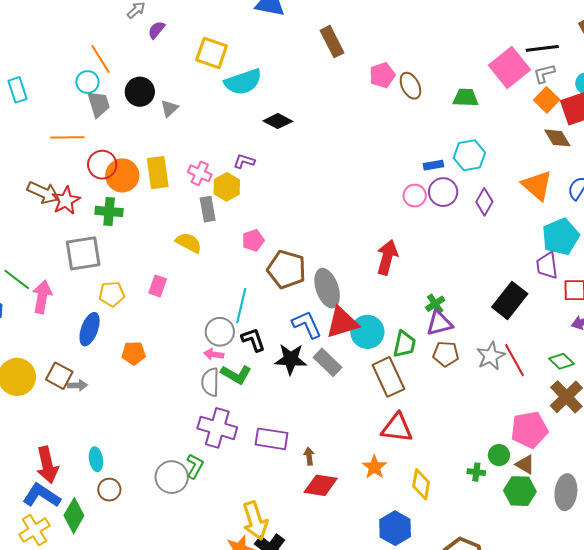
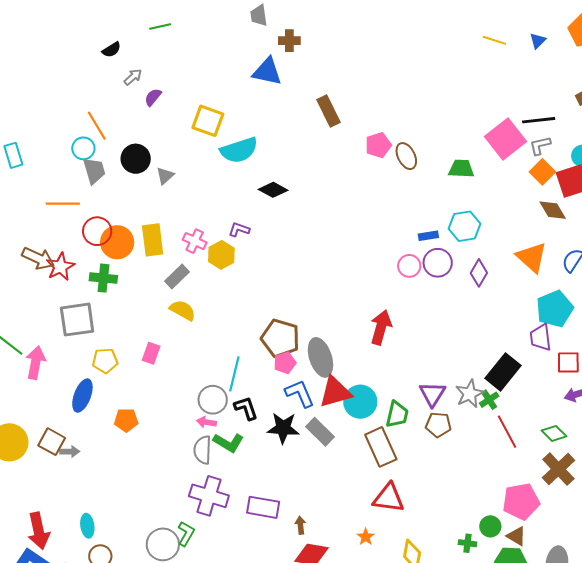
gray rectangle: (208, 209) -> (177, 276), moved, turned 55
pink pentagon: (253, 240) -> (285, 363), moved
green cross: (435, 304) -> (489, 400), moved
purple triangle: (439, 323) -> (432, 394), turned -44
gray star: (491, 356) -> (470, 394), moved
orange star: (374, 467) -> (366, 537), size x0.7

